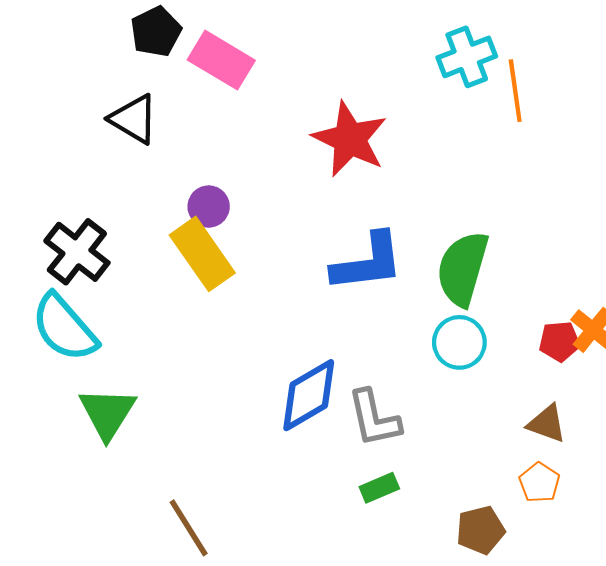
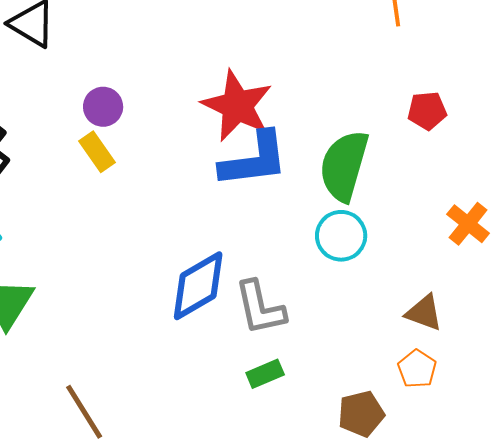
red star: (350, 139) -> (237, 106), moved
yellow rectangle: (202, 254) -> (97, 152), size x0.6
red pentagon: (559, 341) -> (427, 111), moved

